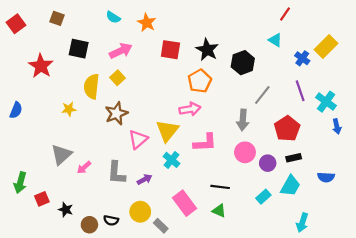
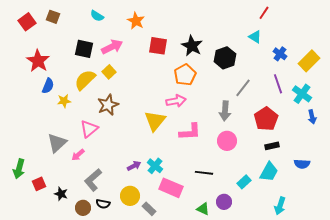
cyan semicircle: (113, 17) -> (97, 16), moved
red square: (16, 24) -> (27, 22), moved
yellow rectangle: (326, 46) -> (309, 61), moved
black square: (79, 49) -> (84, 49), moved
yellow semicircle: (92, 86) -> (85, 80), turned 40
blue semicircle: (16, 110) -> (48, 86), moved
pink triangle: (138, 139) -> (89, 129), moved
cyan cross: (172, 160) -> (155, 166), moved
purple circle: (268, 163) -> (224, 202), moved
gray L-shape: (116, 173) -> (93, 180), moved, turned 45
pink rectangle: (184, 203) -> (171, 188), turned -30
green triangle: (219, 211) -> (203, 209), moved

